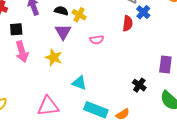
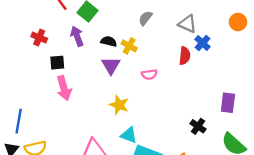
yellow star: (54, 57) -> (119, 105), moved
cyan triangle: (79, 83) -> (129, 135), moved

